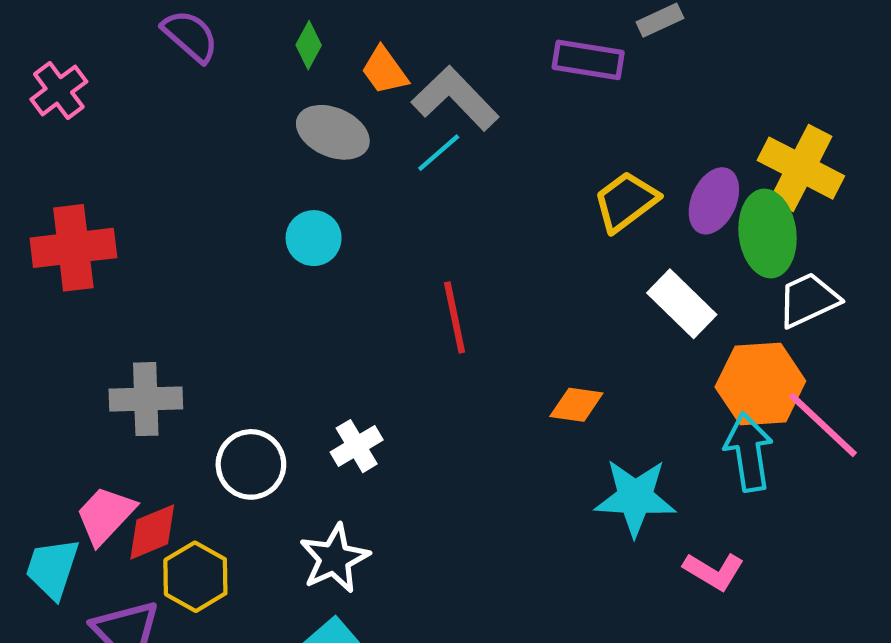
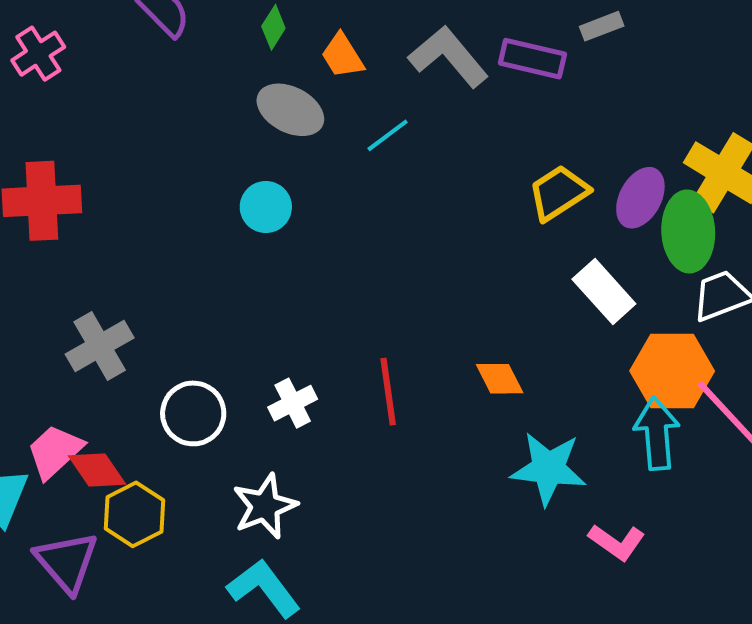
gray L-shape: (455, 98) -> (448, 57), moved
red line: (455, 317) -> (388, 392), moved
gray cross: (146, 399) -> (100, 346), turned -32
orange diamond: (576, 405) -> (500, 379), turned 51
red diamond: (152, 532) -> (97, 470), turned 74

